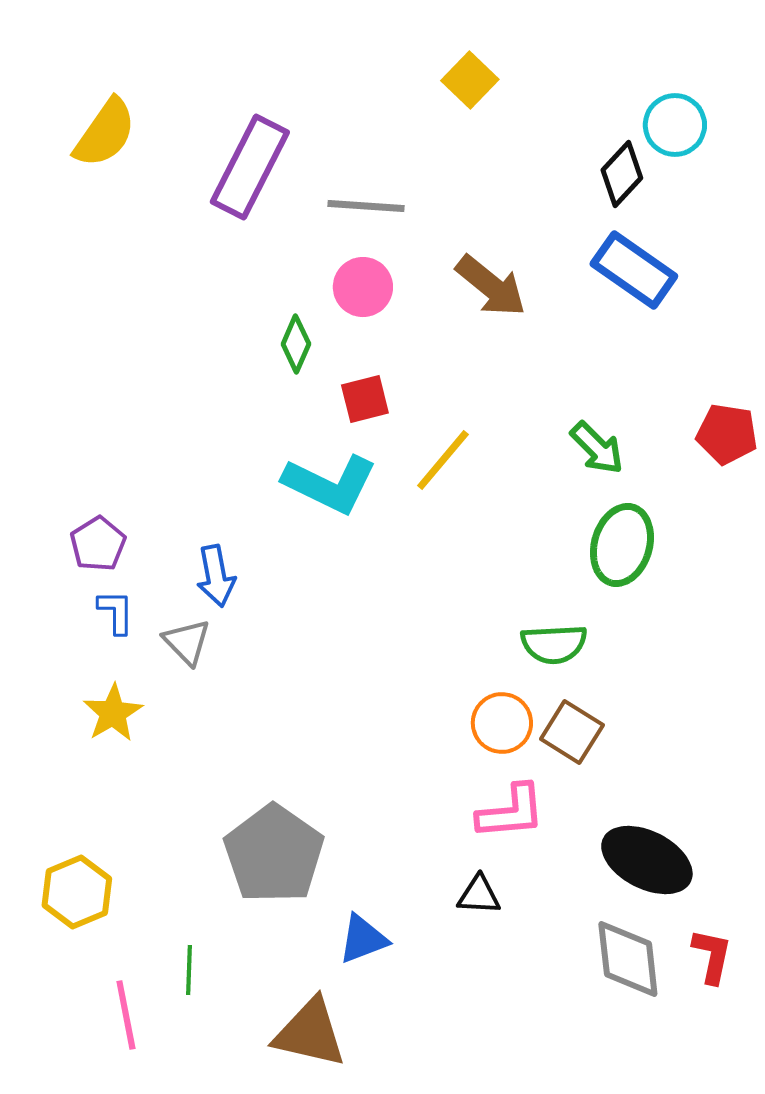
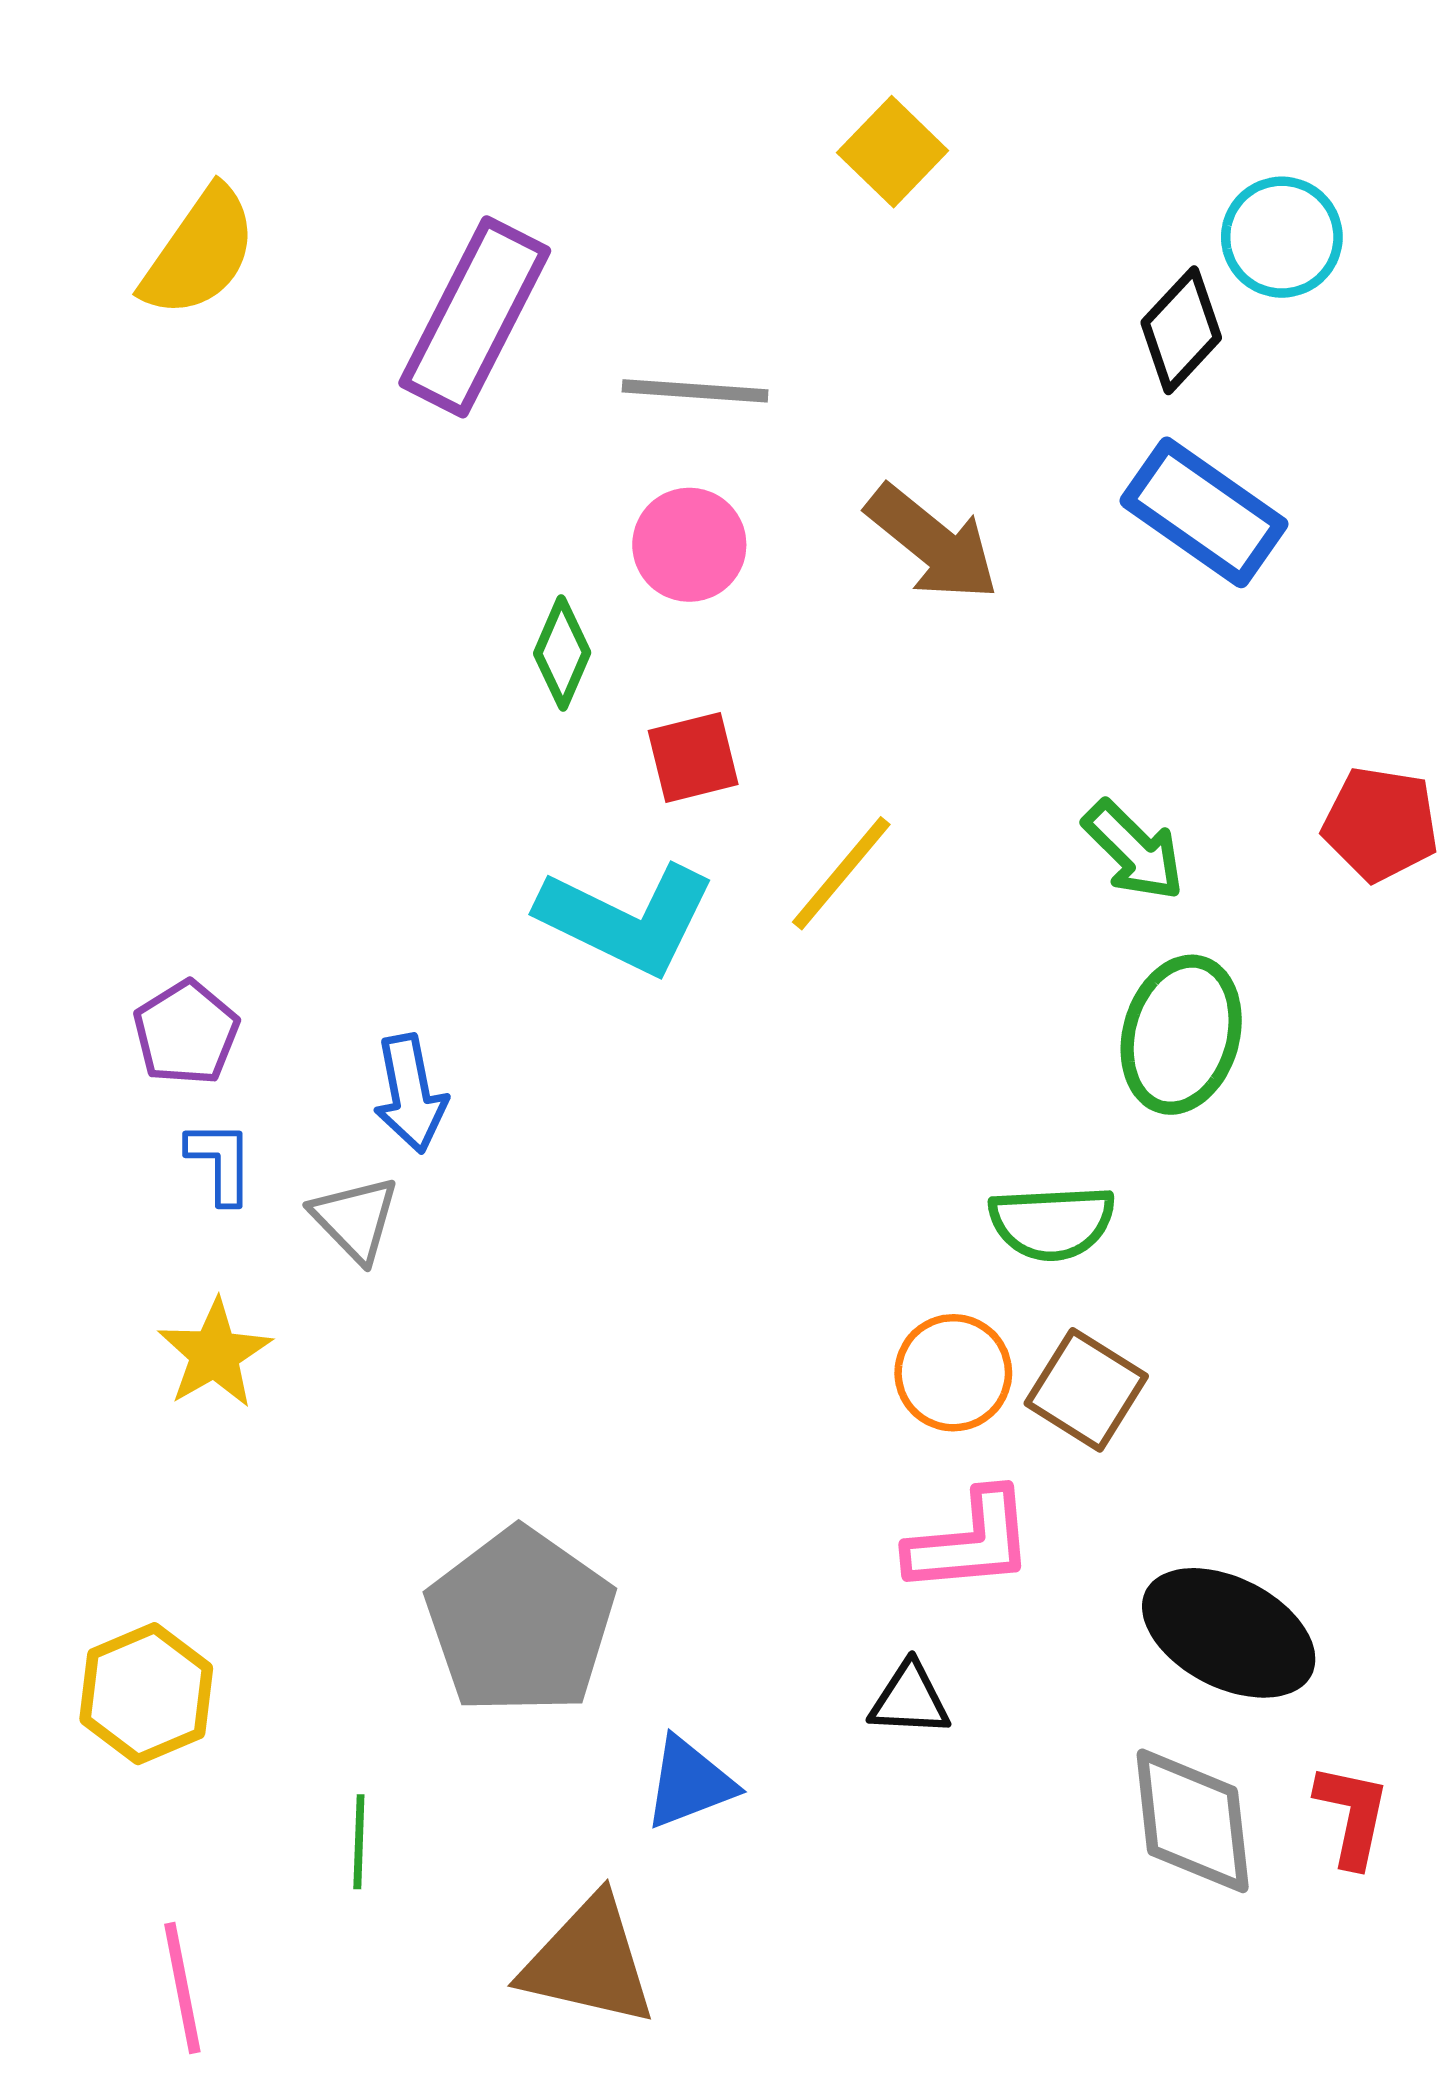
pink line: (126, 1015) -> (182, 1988), moved

